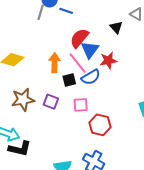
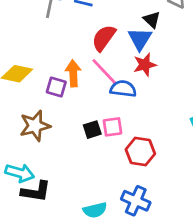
blue triangle: (90, 50) -> (140, 39), moved
blue semicircle: (91, 77) -> (123, 89), turned -138
black square: (69, 80) -> (92, 130), moved
purple square: (51, 102) -> (56, 87), moved

